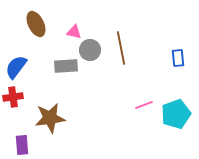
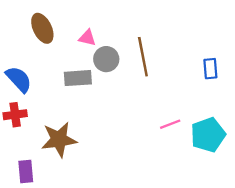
blue semicircle: (16, 67) -> (19, 79), turned 100

